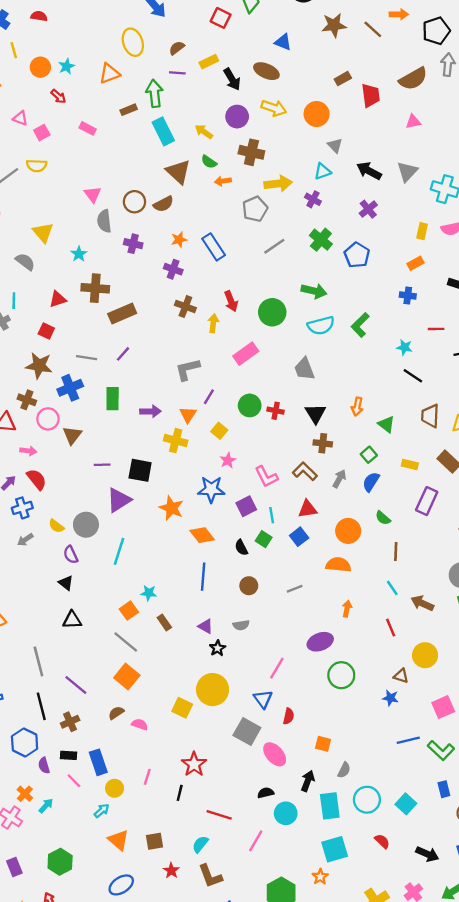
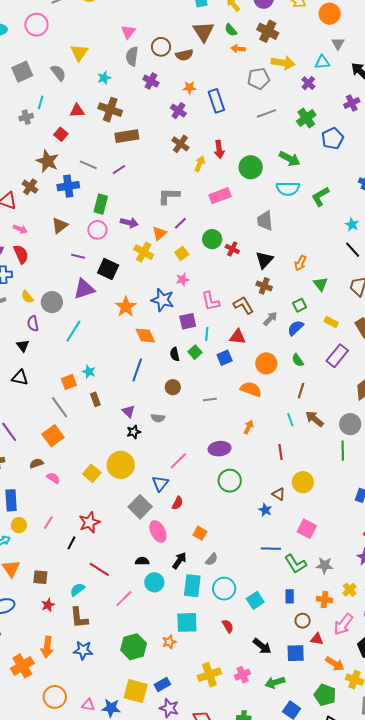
pink circle: (48, 419) -> (97, 230), moved
brown arrow: (422, 603) -> (315, 419), moved
pink square: (443, 707) -> (307, 529), turned 36

